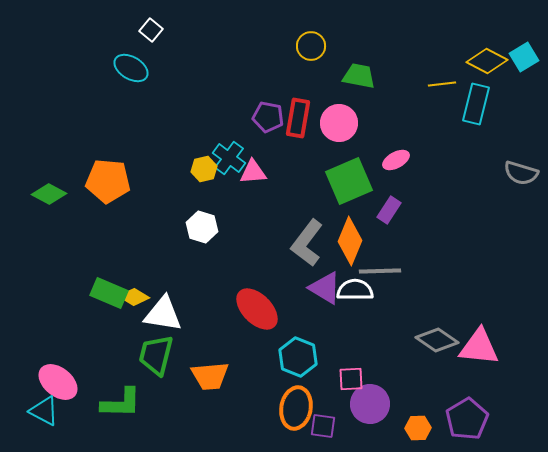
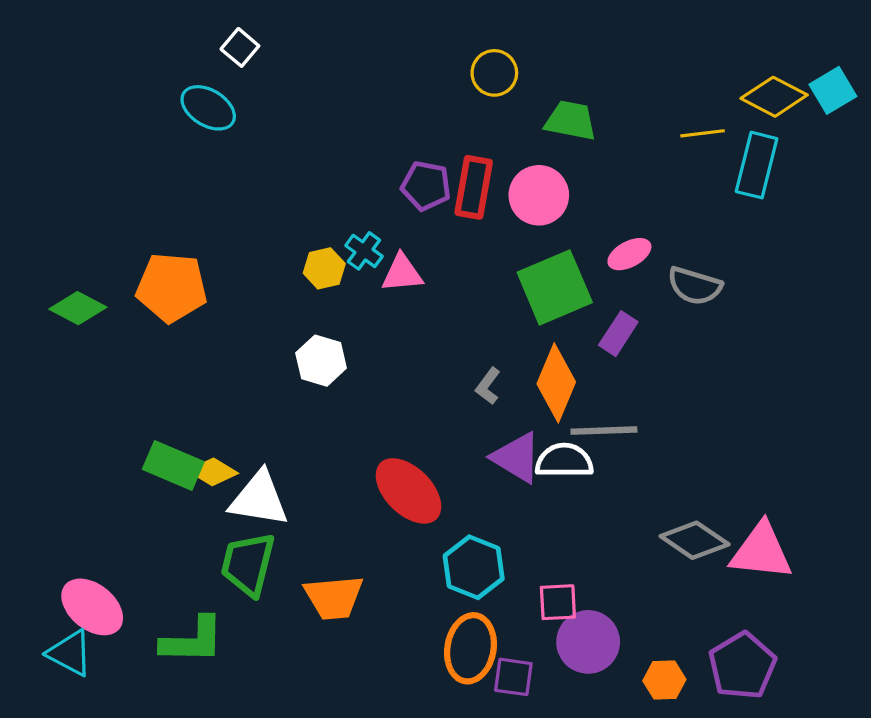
cyan cross: (229, 158) -> (364, 251), size x0.7
gray semicircle: (521, 173) -> (695, 286), moved
gray L-shape: (307, 243) -> (488, 386), size x0.5

